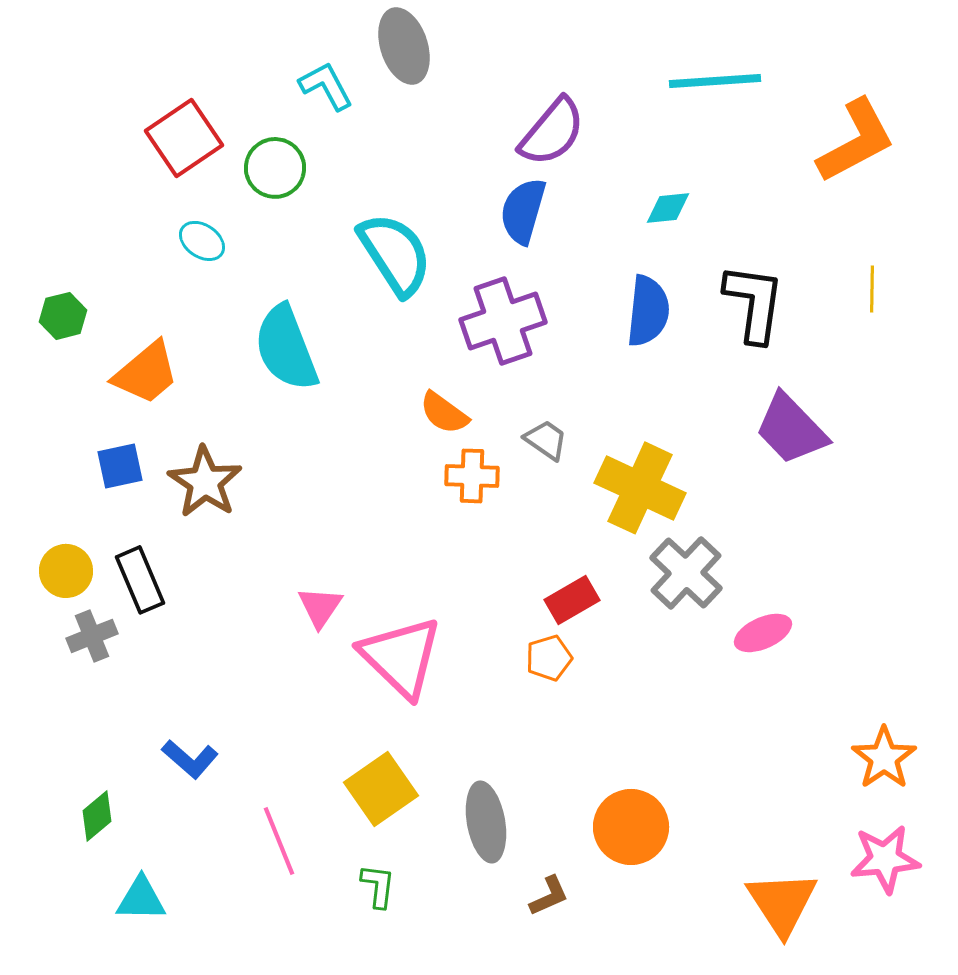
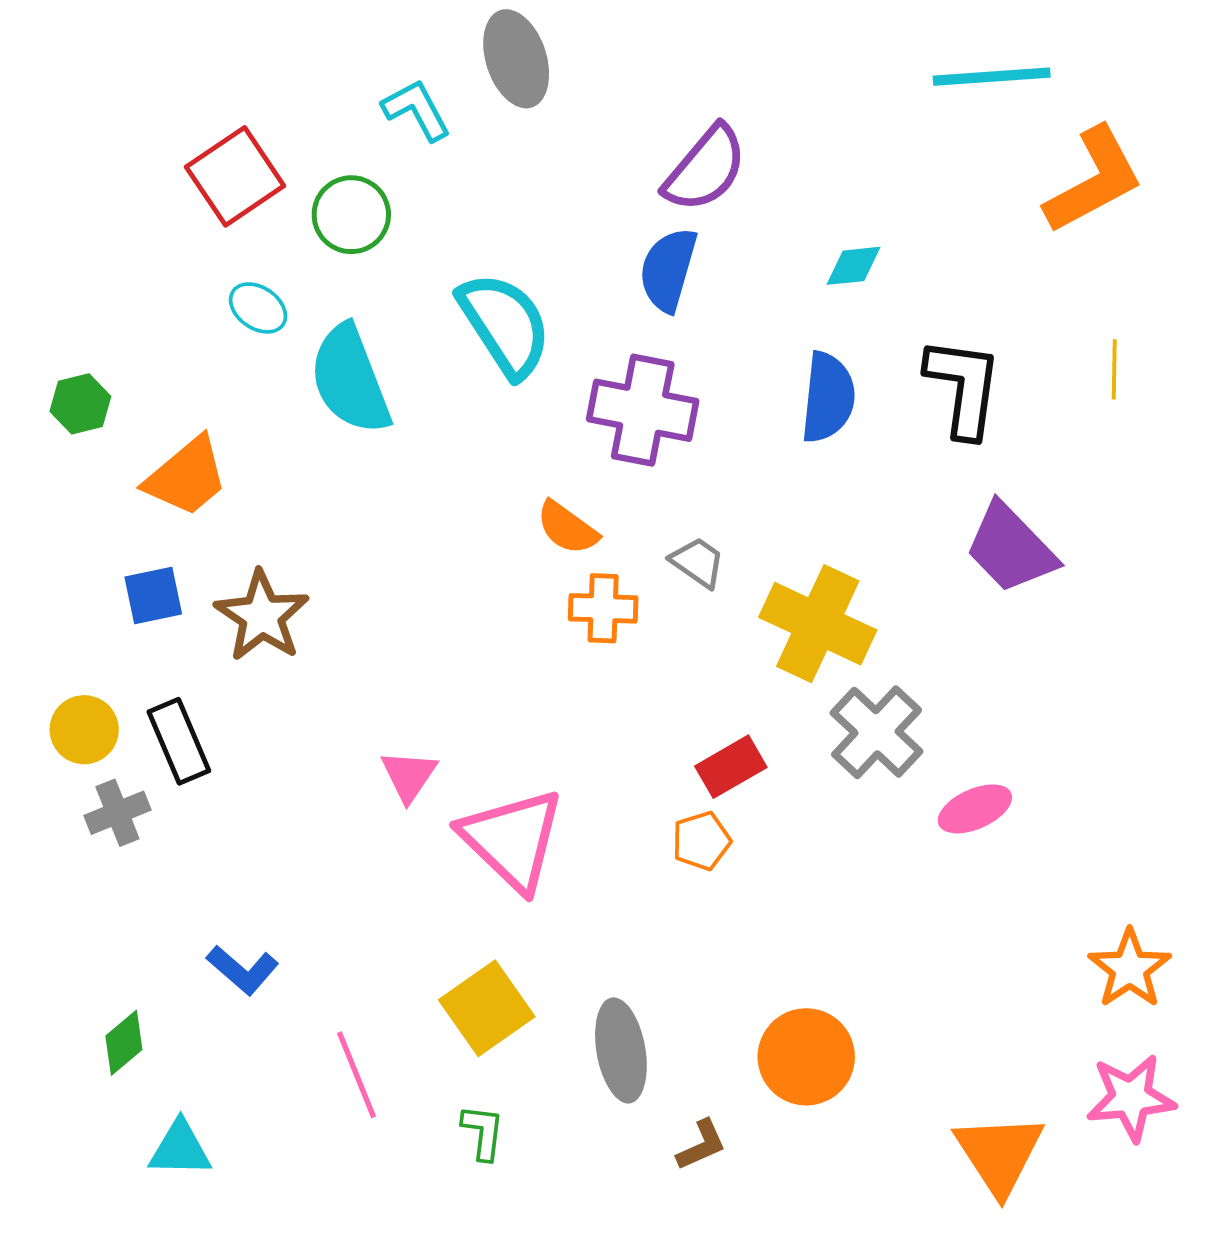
cyan line: (715, 81) -> (992, 77), moved
purple cross: (503, 321) -> (643, 410), turned 30
cyan semicircle: (286, 348) -> (350, 380), moved

